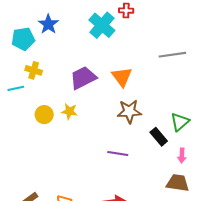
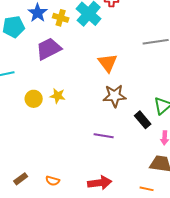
yellow cross: (34, 70) -> (61, 18), moved
purple trapezoid: (83, 78) -> (49, 49), moved

